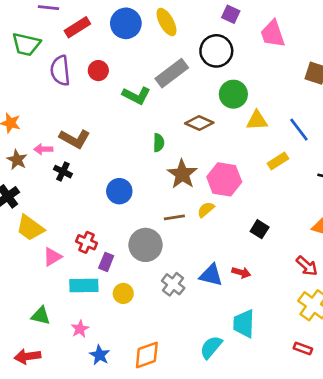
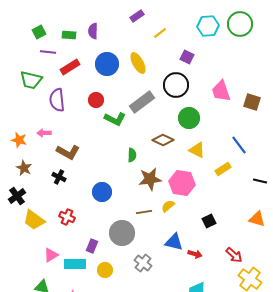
pink trapezoid: (273, 34) -> (221, 91), moved
red circle: (98, 71) -> (96, 100), moved
yellow triangle: (257, 120) -> (197, 150), moved, turned 30
pink arrow: (43, 149) -> (44, 133), moved
brown star: (182, 174) -> (150, 179), turned 30
black square: (260, 229) -> (209, 221), turned 32
red cross: (87, 242) -> (67, 217), moved
pink triangle: (52, 257) -> (51, 255), moved
red arrow: (307, 266) -> (234, 255), moved
blue triangle: (211, 275) -> (174, 242), moved

